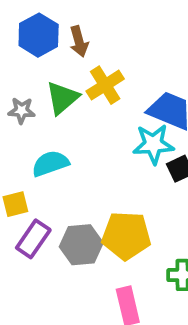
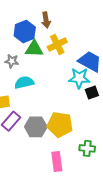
blue hexagon: (39, 35) -> (25, 31), moved
green triangle: (62, 98) -> (34, 49), turned 36
gray star: (22, 111) -> (12, 61), moved

